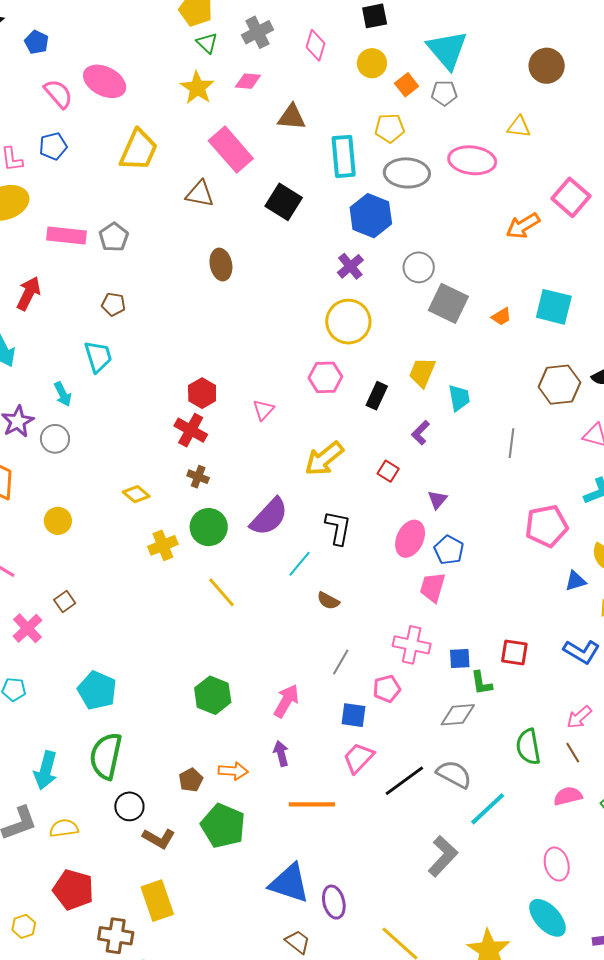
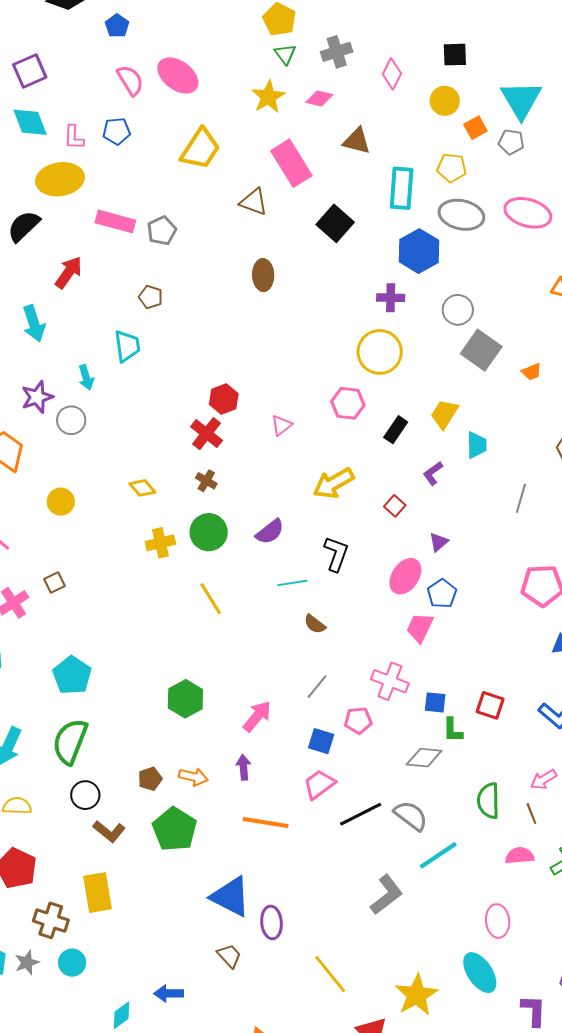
purple cross: (350, 266) -> (391, 298), turned 32
purple semicircle: (269, 517) -> (270, 532), size x0.7
cyan line: (300, 564) -> (292, 583), turned 32

